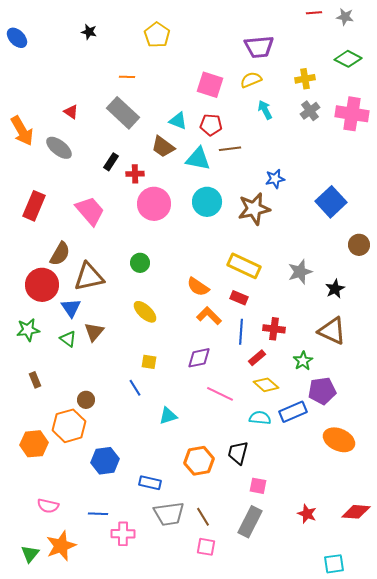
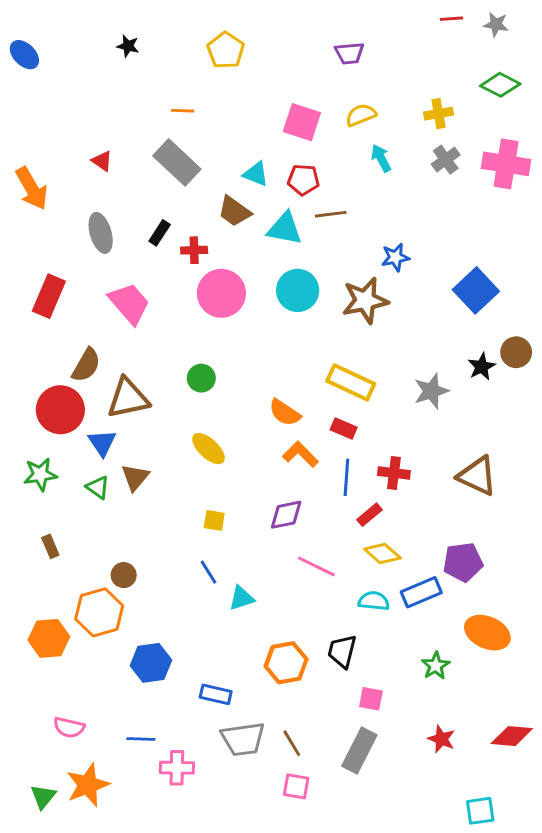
purple trapezoid: (259, 47) -> (349, 53), moved, size x0.7
gray ellipse: (59, 148) -> (101, 233), moved, turned 36
black star: (335, 289) -> (482, 367), moved
green star: (303, 361) -> (436, 666), moved
blue line: (135, 388) -> (208, 572), moved

